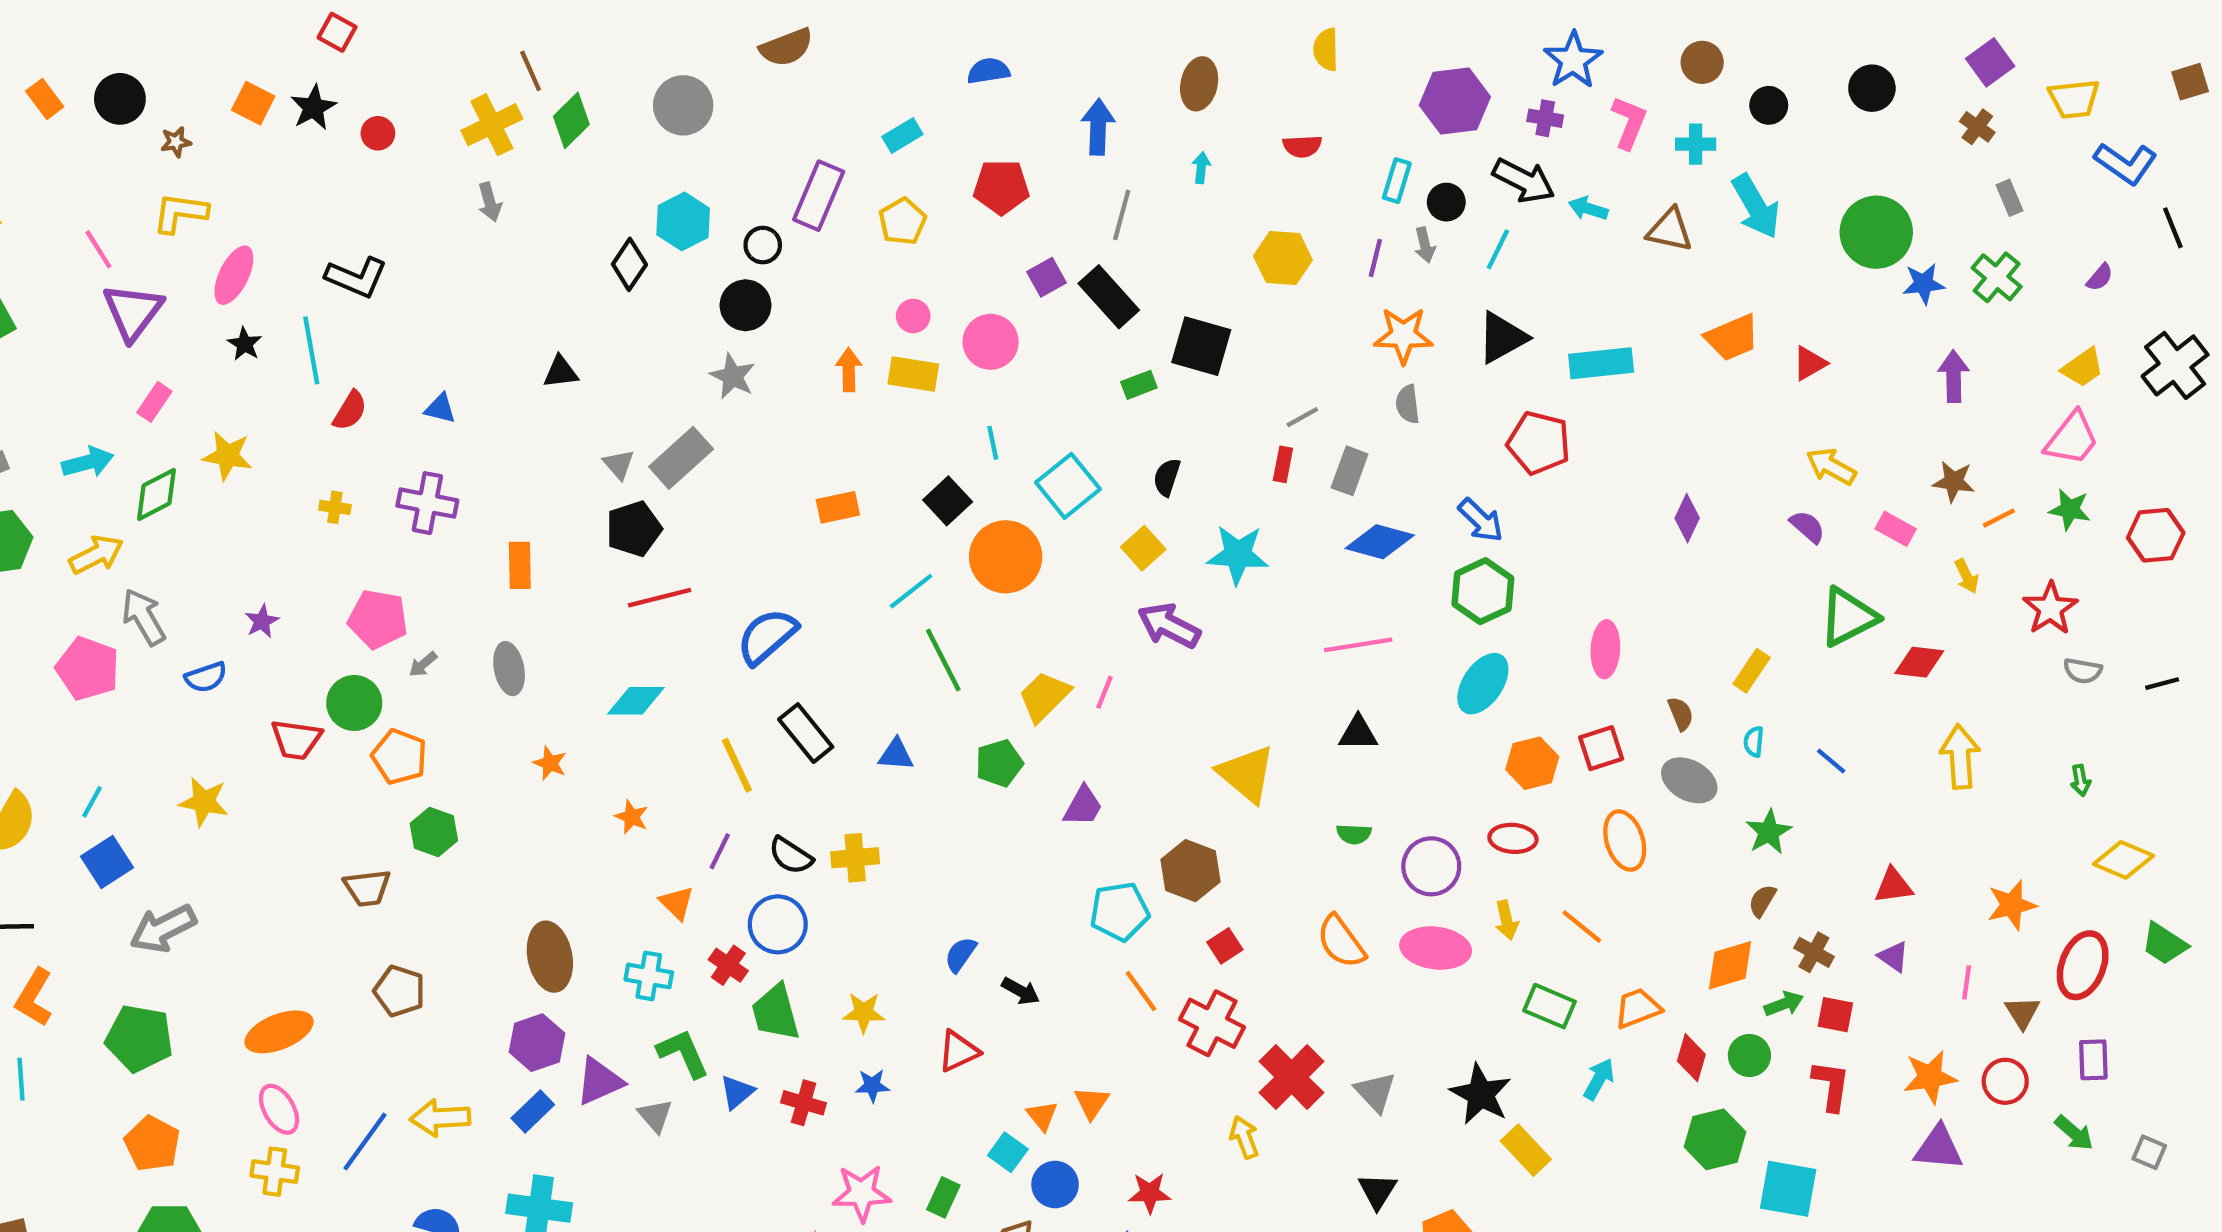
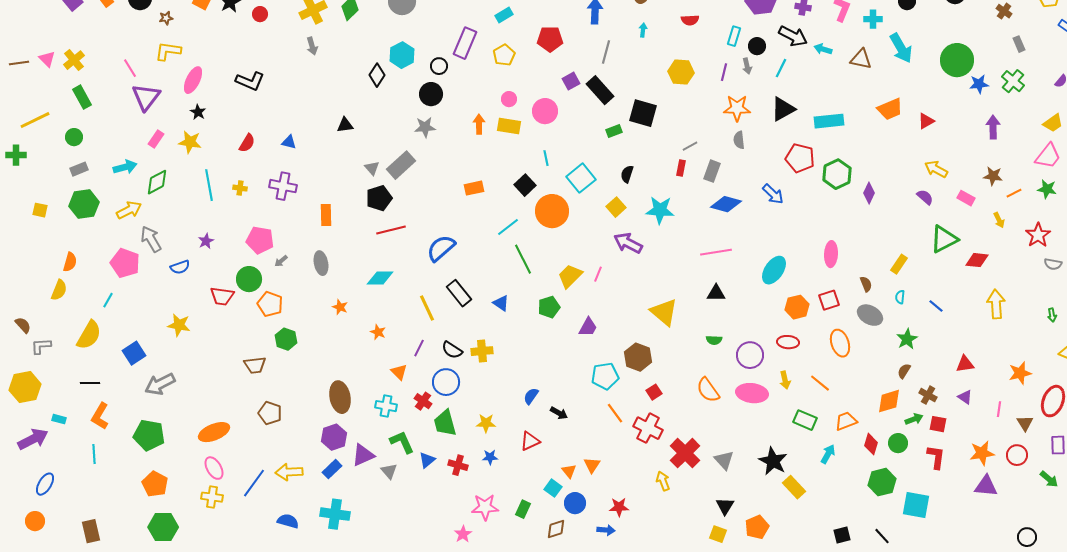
cyan line: (311, 350) -> (209, 185), moved
gray star: (733, 376) -> (425, 127), turned -30
yellow star: (227, 456) -> (190, 142), moved
green hexagon: (1483, 591) -> (837, 174), moved
blue triangle: (896, 755) -> (501, 303), turned 30
cyan line: (92, 802) -> (108, 300), moved

